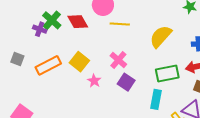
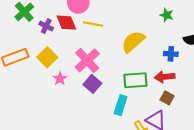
red diamond: (78, 22) -> (66, 23), moved
purple cross: (40, 29) -> (46, 26), moved
pink cross: (118, 60) -> (87, 60), size x1.4

